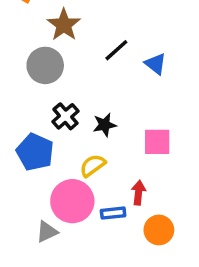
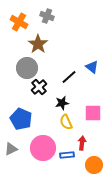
black line: (116, 50) -> (69, 77), moved
black cross: (66, 116) -> (39, 87), moved
yellow semicircle: (93, 166) -> (66, 122), moved, turned -77
gray triangle: (47, 232) -> (11, 149), moved

